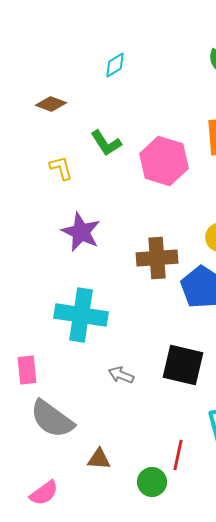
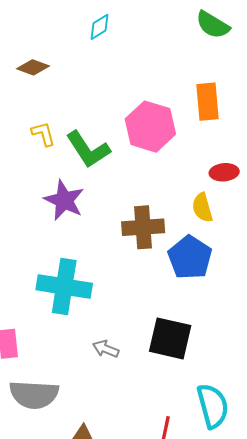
green L-shape: (106, 143) -> (88, 149), moved, size x1.4
gray semicircle: (52, 419) -> (34, 395), turned -33

